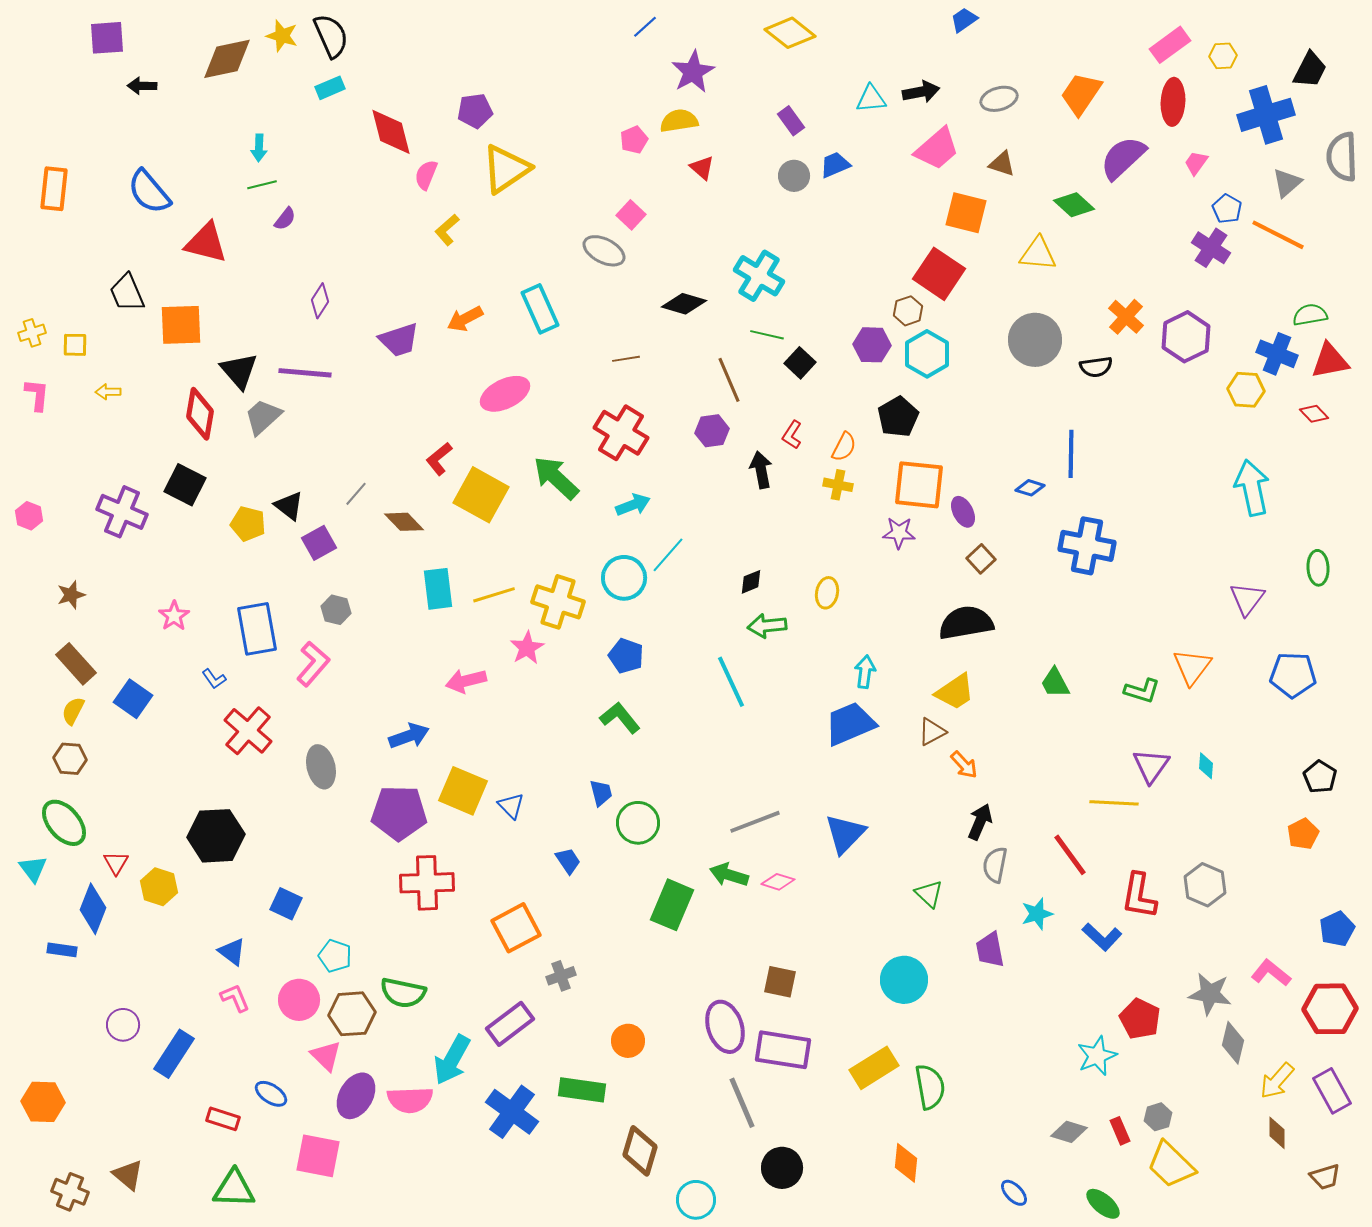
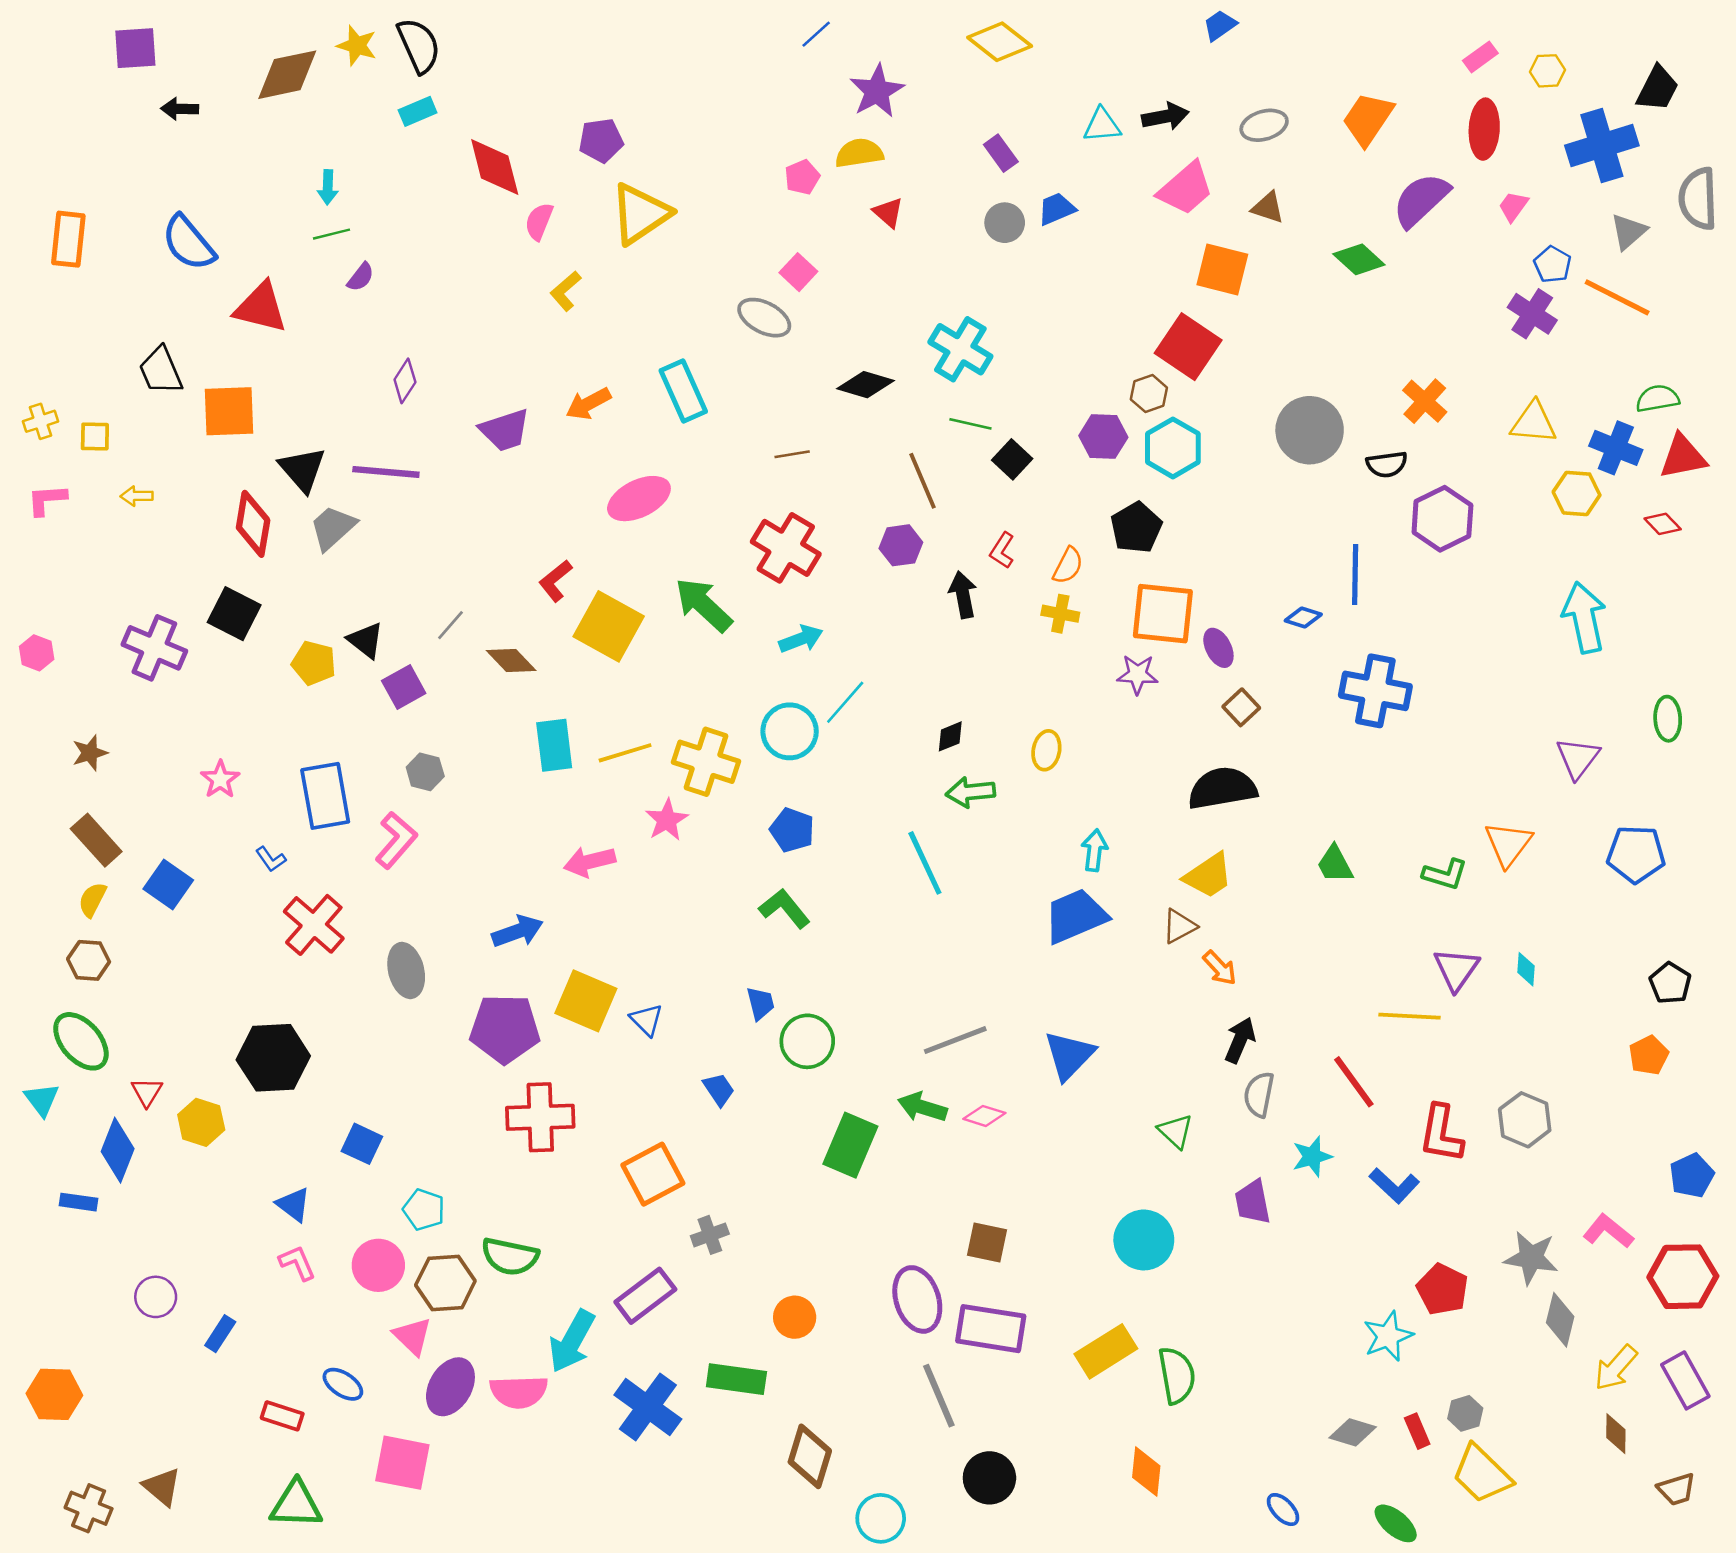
pink rectangle: (1170, 45) -> (1480, 57), size x0.7
yellow triangle: (1038, 254) -> (1534, 423), moved
purple hexagon: (1186, 337) -> (1442, 519), moved
pink L-shape: (37, 395) -> (47, 500), turned -100
blue rectangle: (174, 1054) -> (220, 1334), size x0.6

